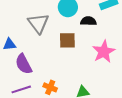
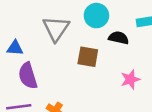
pink star: (104, 52) -> (130, 79), size x0.7

